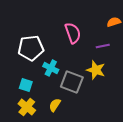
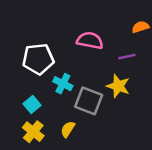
pink semicircle: (73, 33) -> (90, 41), turned -60
cyan square: (26, 85) -> (32, 105), turned 32

